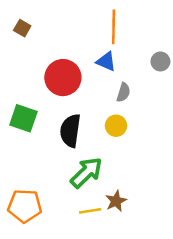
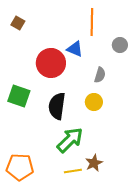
blue triangle: (106, 61) -> (75, 49), moved
gray circle: (160, 61) -> (120, 45), moved

